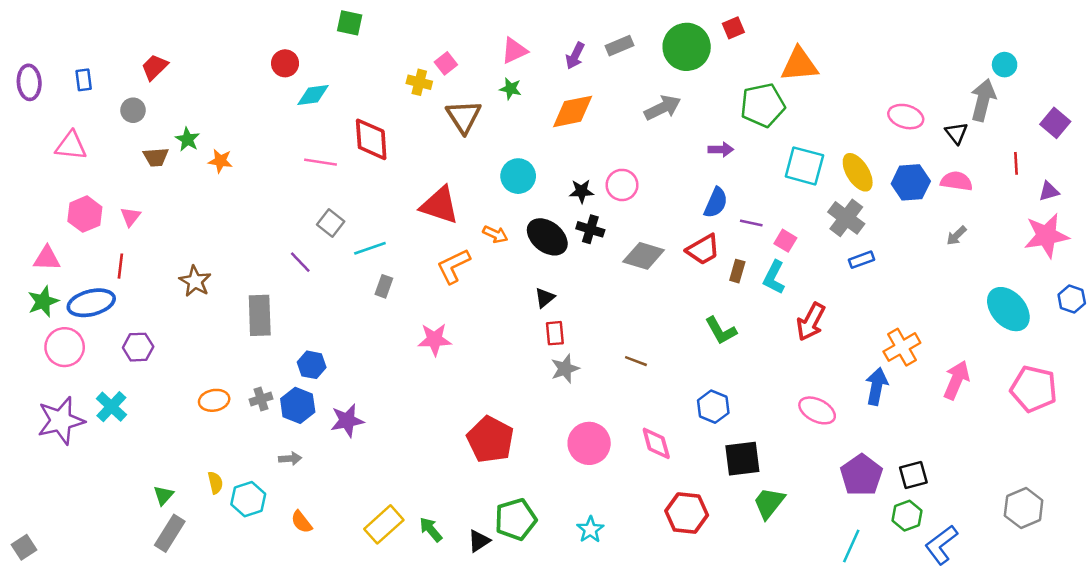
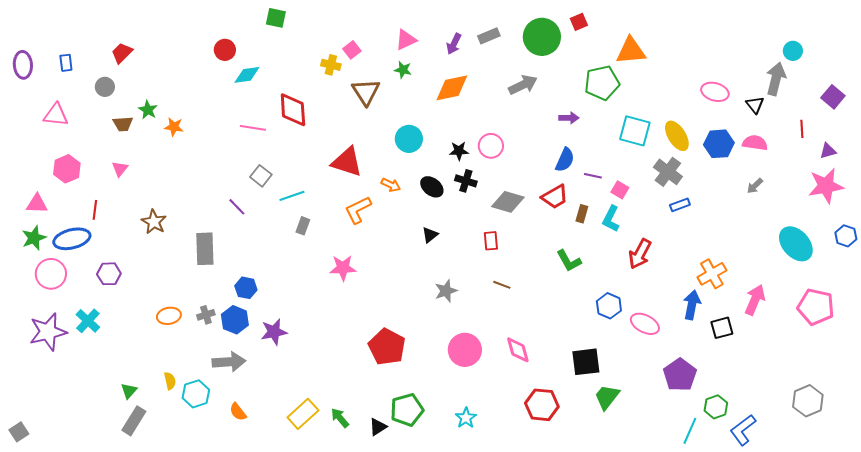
pink triangle: (130, 217) -> (120, 169), moved
black ellipse: (547, 237) -> (432, 187), size x0.7
red rectangle: (555, 333) -> (491, 241), moved
blue hexagon: (713, 407) -> (609, 306), moved
gray arrow: (290, 459) -> (229, 362), size x1.8
black square: (913, 475) -> (722, 328), moved
cyan line: (851, 546) -> (690, 431), moved

